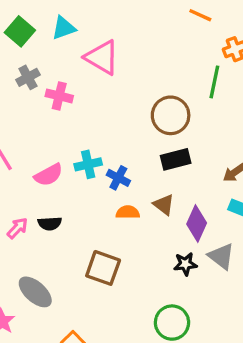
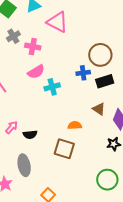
pink semicircle: (49, 175) -> (36, 72), moved
blue cross: (118, 178) -> (83, 73), moved, turned -32
orange semicircle: (128, 212) -> (75, 125), moved
black semicircle: (50, 223) -> (30, 135), moved
gray ellipse: (35, 292) -> (24, 165), turned 40

